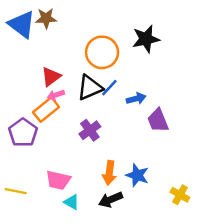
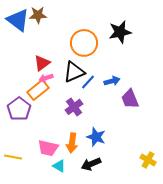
blue line: (109, 88) -> (88, 82), moved
orange arrow: (109, 173) -> (72, 143), moved
blue star: (137, 175) -> (96, 137), moved

